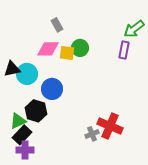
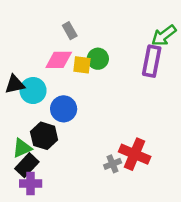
purple rectangle: (124, 50) -> (152, 61), size x1.4

